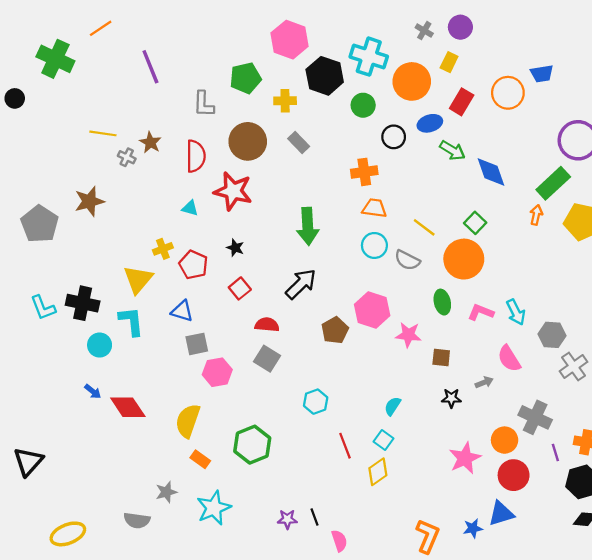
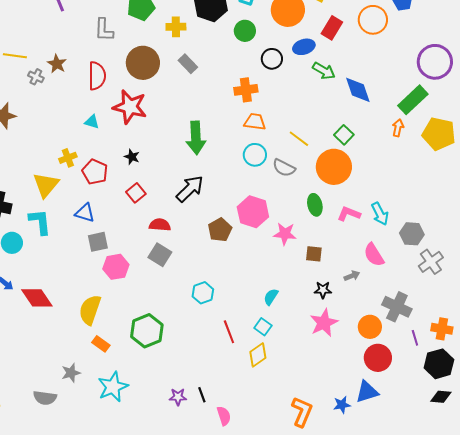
pink star: (465, 458) -> (324, 323), moved

